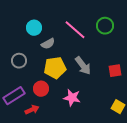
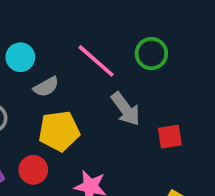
gray arrow: (83, 66) -> (126, 109), moved

